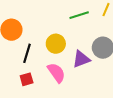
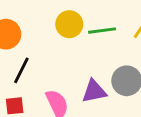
yellow circle: (56, 44) -> (69, 24), moved

